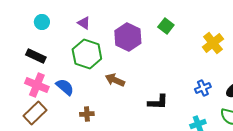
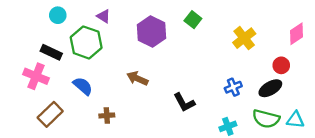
green hexagon: (87, 54) -> (86, 42), moved
pink cross: (37, 85) -> (36, 76), moved
black L-shape: (158, 102) -> (184, 102), turned 60

